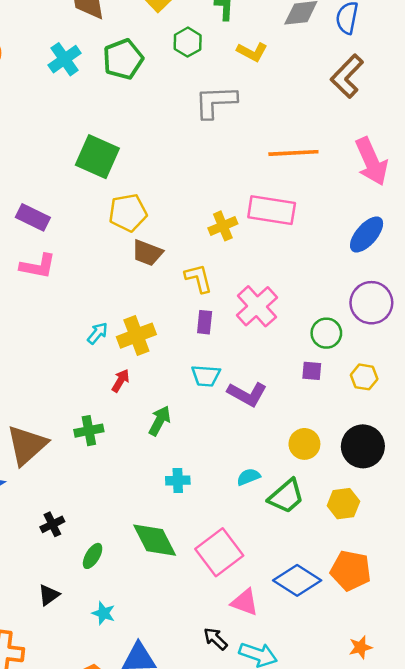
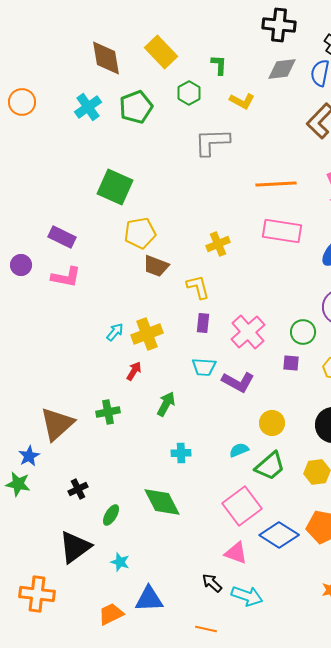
pink rectangle: (272, 210) -> (282, 231), moved
pink cross: (257, 306) -> (248, 332), moved
yellow circle: (304, 444) -> (272, 423), moved
pink square: (219, 552) -> (242, 506), moved
black triangle: (49, 595) -> (75, 547), size x1.8

